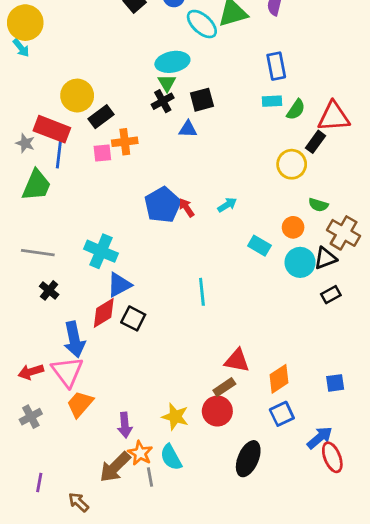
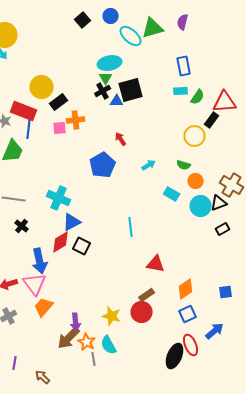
black square: (202, 100) -> (131, 90), size x1.4
blue triangle: (188, 129) -> (117, 101), moved
green semicircle: (318, 205) -> (184, 165), moved
red arrow: (186, 208) -> (121, 139), moved
red triangle: (237, 361) -> (156, 264), moved
red ellipse: (332, 457) -> (191, 345), moved
black ellipse: (248, 459) -> (175, 356), moved
brown arrow: (115, 467) -> (69, 338), moved

